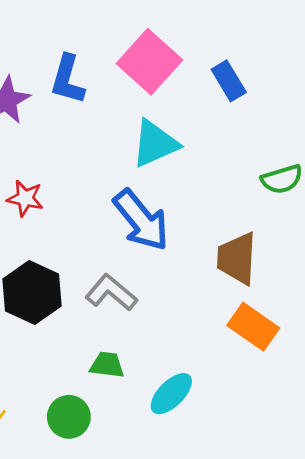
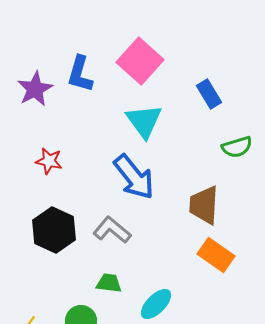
blue rectangle: (229, 81) -> (209, 94), moved
cyan triangle: (155, 144) -> (144, 121), turned -42

